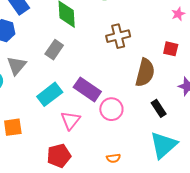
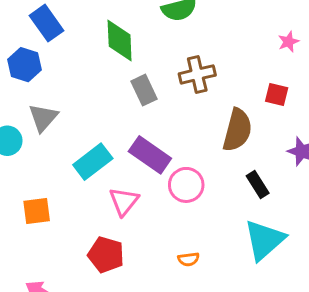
gray rectangle: (54, 50) -> (144, 90), moved, turned -60
red pentagon: (59, 156) -> (106, 255), turned 30

